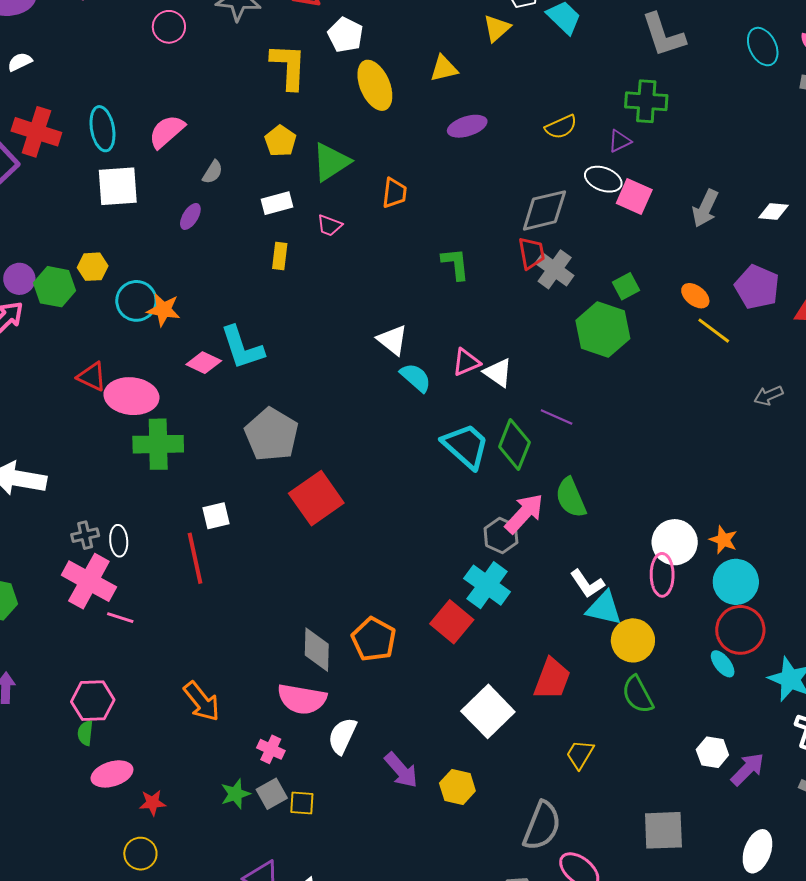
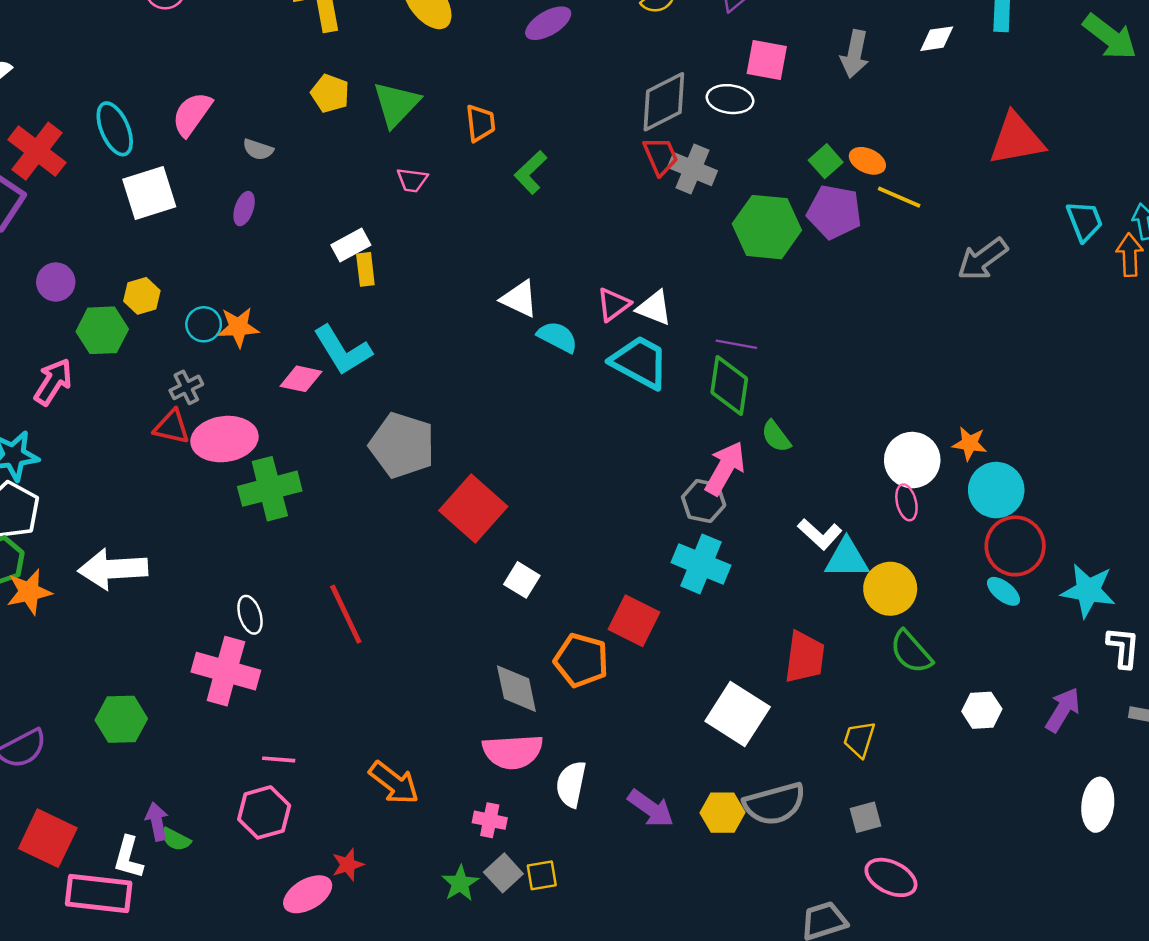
red cross: (36, 132) -> (37, 151), turned 33
gray semicircle: (213, 172) -> (258, 149), turned 90
white ellipse: (603, 179) -> (730, 99), moved
white rectangle: (277, 203) -> (351, 245), moved
yellow rectangle: (280, 256) -> (365, 269), moved
green L-shape: (455, 264) -> (531, 172), moved, turned -114
purple circle: (19, 279) -> (56, 282), moved
green square: (626, 286) -> (826, 161), moved
purple pentagon: (757, 287) -> (834, 212), moved
cyan circle: (136, 301) -> (204, 324), size x0.7
gray arrow: (768, 396) -> (983, 259), size x1.5
green diamond: (514, 445) -> (729, 385), moved
cyan trapezoid: (466, 446) -> (640, 362), moved
green semicircle: (571, 498) -> (776, 436), size x0.7
white square: (216, 516) -> (522, 580), moved, turned -32
gray cross: (85, 535) -> (186, 387), moved
pink ellipse: (662, 575) -> (906, 502), size x0.7
pink line: (120, 618) -> (279, 759), moved
red square: (452, 622) -> (634, 621), moved
green semicircle: (85, 733) -> (176, 839), moved, turned -55
white hexagon: (712, 752) -> (982, 710), moved
red star: (152, 803) -> (348, 865), moved
gray semicircle: (542, 826) -> (774, 804), moved, turned 66
gray square: (663, 830) -> (865, 817), moved, size x0.6

